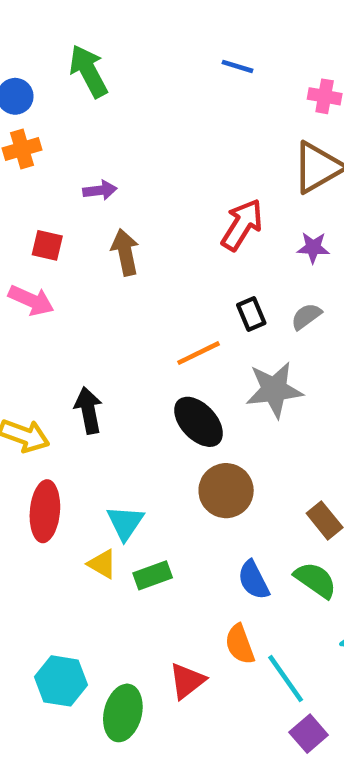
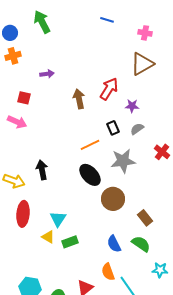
purple star: (313, 248) -> (132, 106), moved
brown arrow: (125, 252) -> (79, 99), moved
brown circle: (226, 491) -> (113, 199), moved

